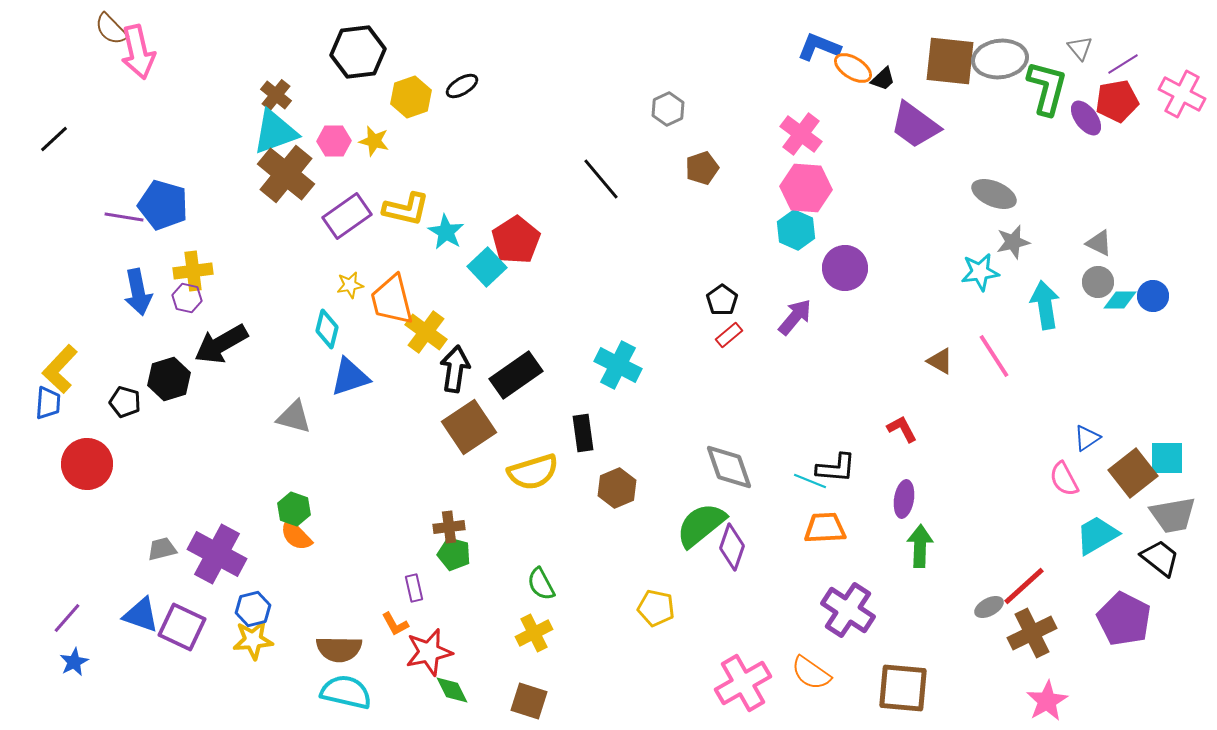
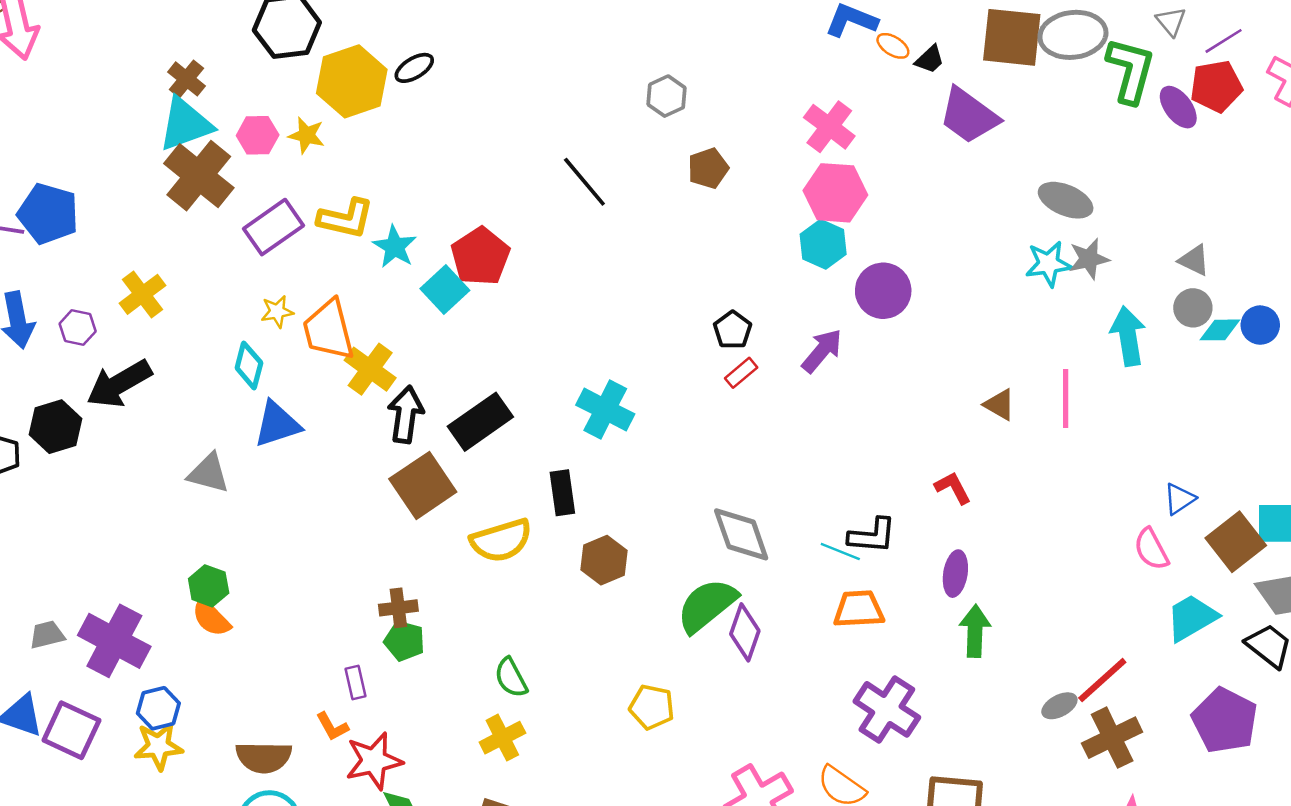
orange ellipse: (853, 68) -> (893, 46), size x0.7
yellow hexagon: (411, 97) -> (352, 81), size x1.4
yellow cross: (193, 271) -> (142, 294), moved, turned -30
cyan star: (980, 272) -> (1048, 264), moved
pink line: (994, 356) -> (1066, 398), turned 33

